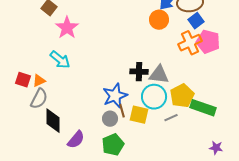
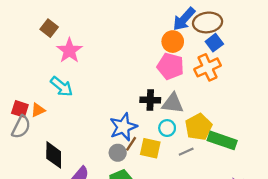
pink pentagon: (208, 42) -> (170, 66), moved
cyan circle: (154, 97) -> (167, 128), size x0.6
gray semicircle: (39, 99) -> (21, 127), moved
brown line: (122, 111) -> (131, 144), turned 48

